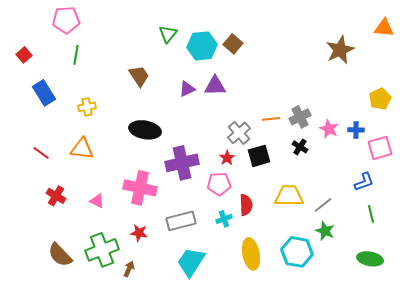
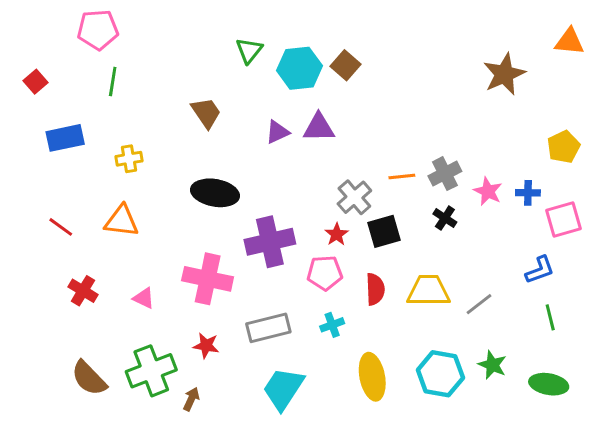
blue rectangle: (44, 93) -> (65, 138), turned -70
red semicircle: (246, 205) -> (375, 289), moved
green star: (325, 231) -> (492, 365), moved

